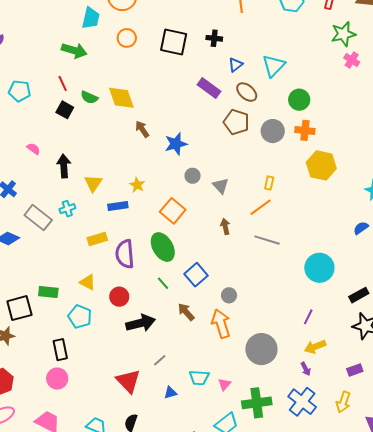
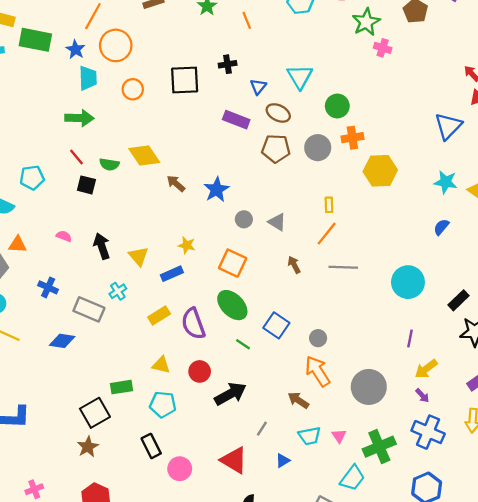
brown arrow: (186, 312) -> (298, 400), moved
pink circle: (57, 379) -> (180, 469), moved

